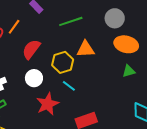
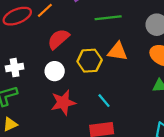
cyan line: (69, 86) -> (104, 101), moved

